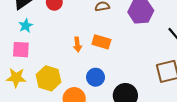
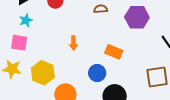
orange rectangle: (101, 42) -> (114, 52), moved
blue circle: (96, 77) -> (97, 73), moved

